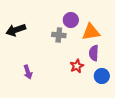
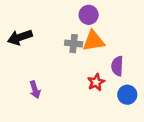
purple circle: (71, 20) -> (89, 15), moved
orange triangle: (91, 32) -> (94, 41), moved

